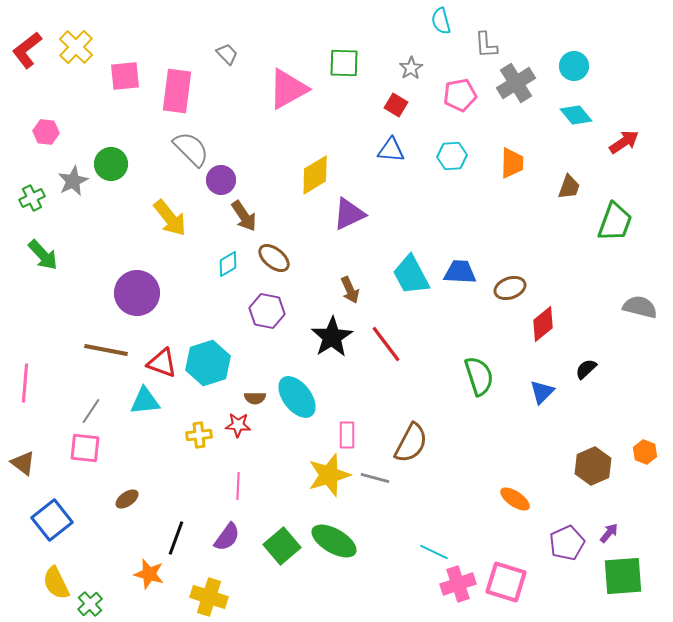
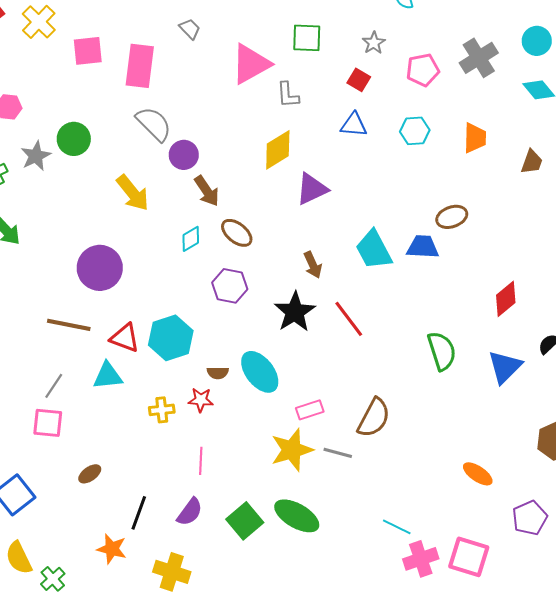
gray L-shape: (486, 45) -> (288, 95), moved
brown ellipse: (510, 288) -> (452, 217), moved
blue triangle: (542, 392) -> (505, 367), size x1.4
pink rectangle: (347, 435) -> (310, 410), turned 72

